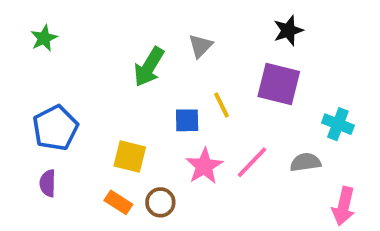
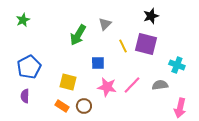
yellow line: (221, 105) -> (123, 46), moved
pink star: (204, 166) -> (107, 87), turned -30

